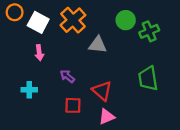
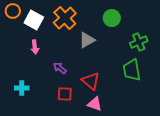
green cross: (149, 31) -> (139, 42), moved
gray triangle: (98, 45) -> (87, 40), turned -36
cyan cross: (29, 90) -> (22, 88), moved
pink triangle: (107, 117) -> (95, 104), turned 42

